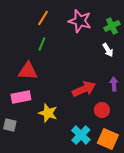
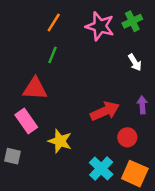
green cross: (112, 26) -> (132, 21), moved
pink rectangle: (21, 97) -> (26, 121), turned 66

